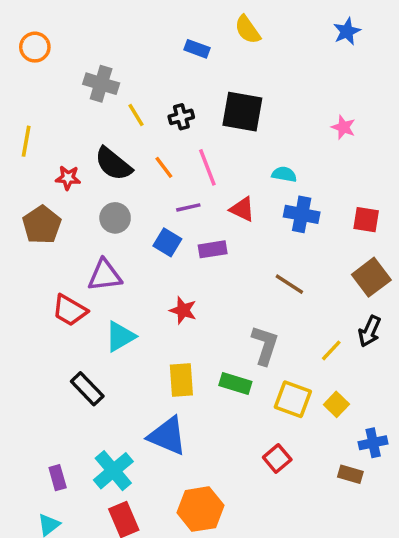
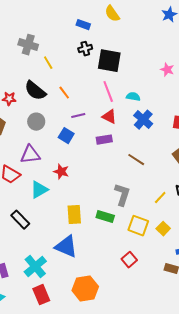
black cross: (181, 117) -> (85, 49), moved
pink line: (207, 167) -> (108, 92), moved
blue cross: (302, 214) -> (143, 120), turned 30
purple rectangle: (213, 249) -> (104, 140), moved
red star: (183, 310) -> (61, 172), moved

